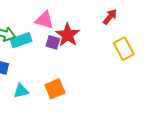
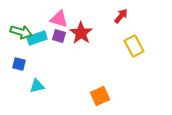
purple square: (53, 42) -> (59, 36), moved
orange square: (55, 89) -> (100, 96), moved

